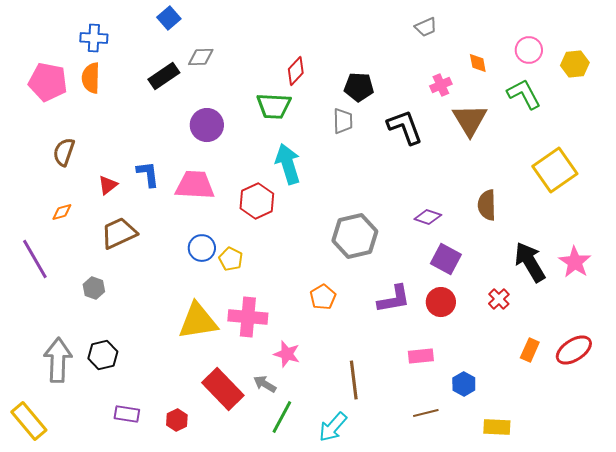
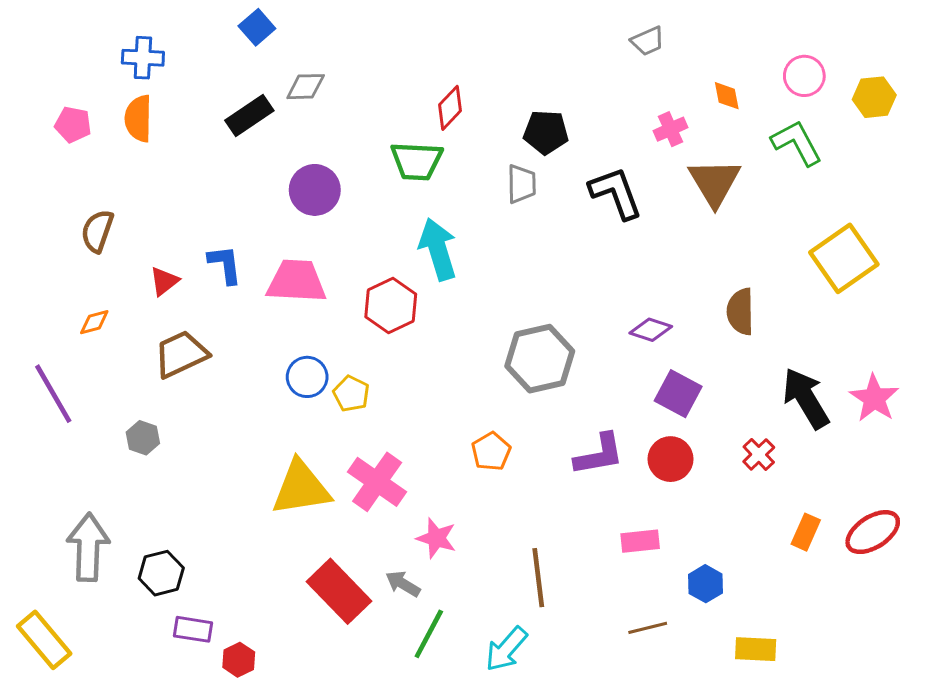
pink pentagon: (48, 82) -> (73, 125), size x0.6
pink cross: (248, 317) -> (377, 482), turned 30
black hexagon: (103, 355) -> (161, 573), moved
red hexagon: (177, 420) -> (239, 660), moved

